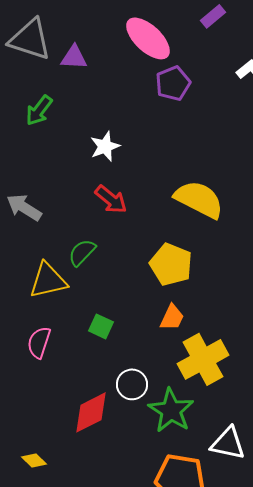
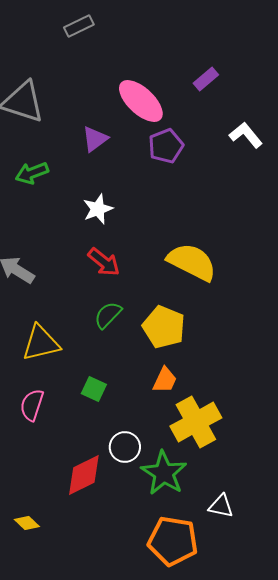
purple triangle: (74, 57) -> (95, 139), moved, turned -40
green arrow: (39, 110) -> (32, 173), turned 32
green semicircle: (82, 252) -> (108, 315), moved
white triangle: (228, 443) -> (221, 506), size x0.7

